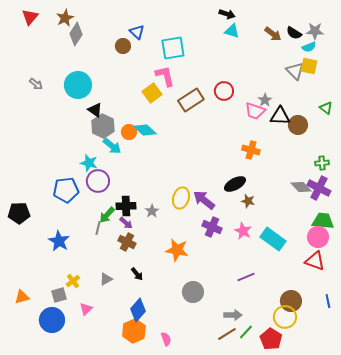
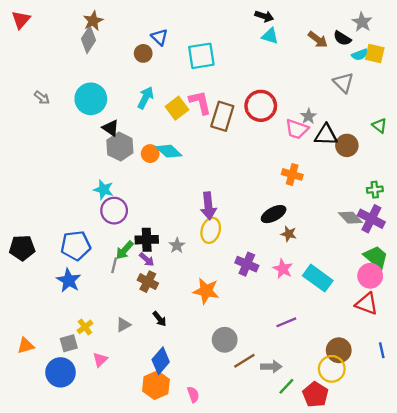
red triangle: (30, 17) -> (21, 20), moved
brown star: (65, 18) -> (93, 21), moved
gray star: (315, 31) -> (362, 22), moved, turned 30
yellow square: (309, 66) -> (375, 53), moved
pink L-shape: (165, 76) -> (200, 102), moved
red circle: (224, 91) -> (261, 106), size x1.4
brown rectangle: (191, 100) -> (222, 116), turned -40
cyan arrow: (112, 146) -> (146, 98), moved, turned -102
blue pentagon: (66, 190) -> (76, 245), moved
purple arrow: (204, 200) -> (208, 206), moved, turned -135
green trapezoid: (323, 221) -> (376, 257), turned 35
brown line: (227, 334) -> (244, 361), moved

